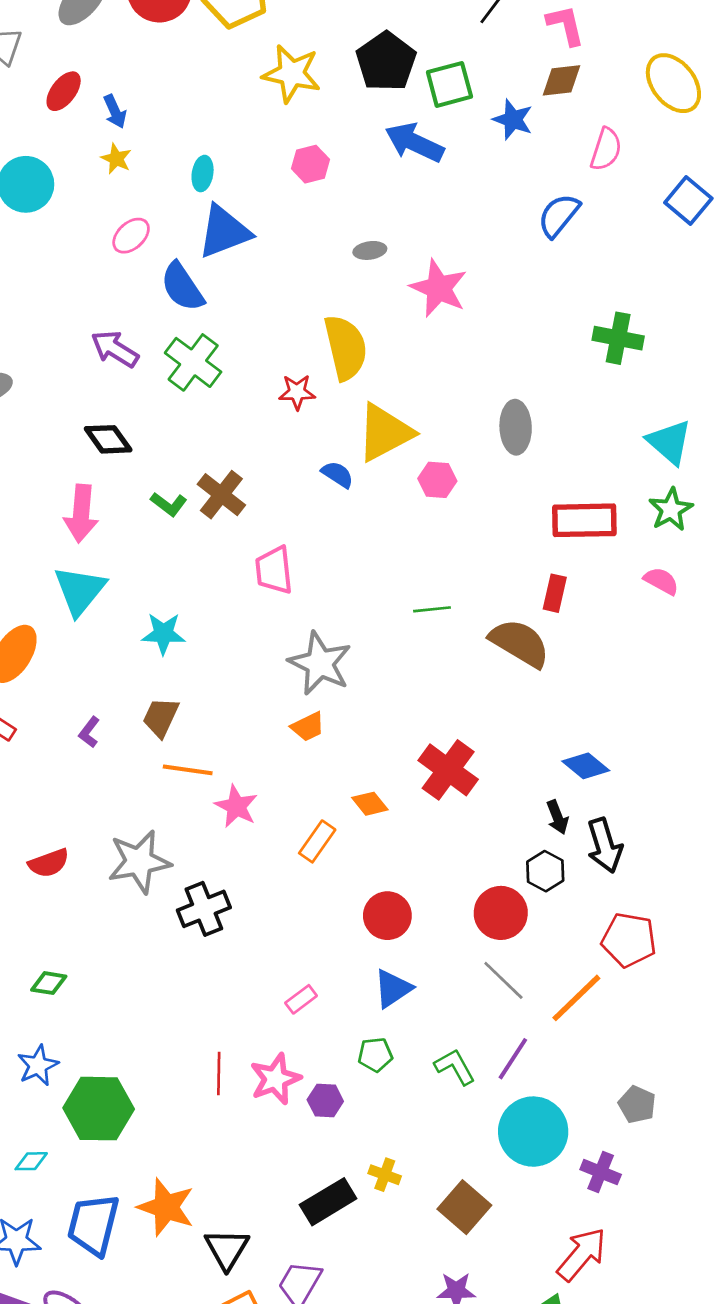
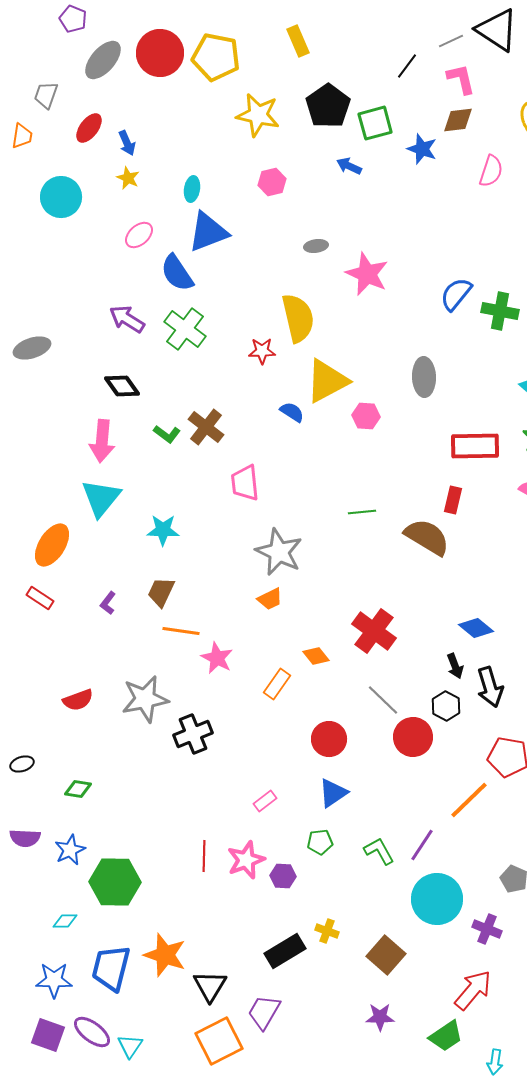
blue arrow: (414, 142) -> (349, 166), size x0.6
blue semicircle: (559, 215) -> (456, 294), moved
gray line: (503, 980) -> (383, 700), moved

